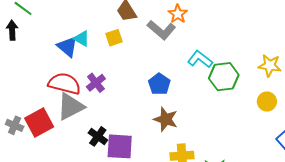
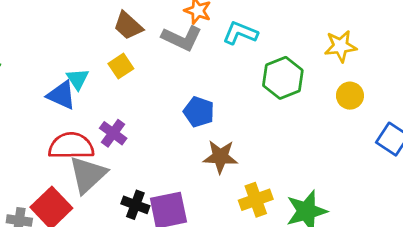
cyan triangle: (82, 38) -> (78, 79), turned 42
cyan L-shape: (200, 59) -> (240, 33), moved

